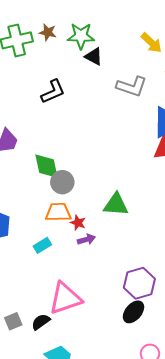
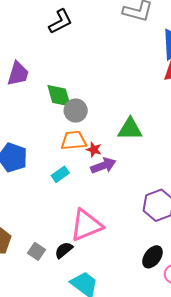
purple arrow: (86, 239) -> (103, 166), size x1.4
black ellipse: (133, 312) -> (152, 257), moved
gray square: (13, 321) -> (36, 251), turned -30

